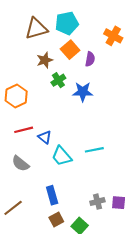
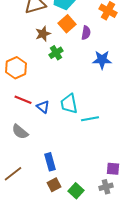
blue star: (83, 92) -> (102, 60), moved
red line: (24, 130) -> (23, 100), turned 36
cyan trapezoid: (62, 156) -> (69, 104), moved, turned 30
gray cross: (97, 202) -> (106, 187), moved

